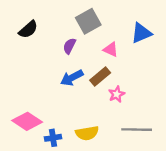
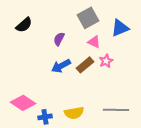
gray square: (88, 21) -> (88, 18), moved
pink star: (117, 94) -> (106, 61), moved

